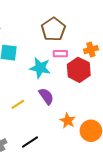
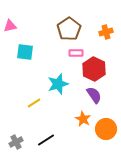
orange cross: (91, 50) -> (106, 32), moved
cyan star: (40, 68) -> (58, 84), moved, turned -30
purple semicircle: (46, 96) -> (94, 95), moved

